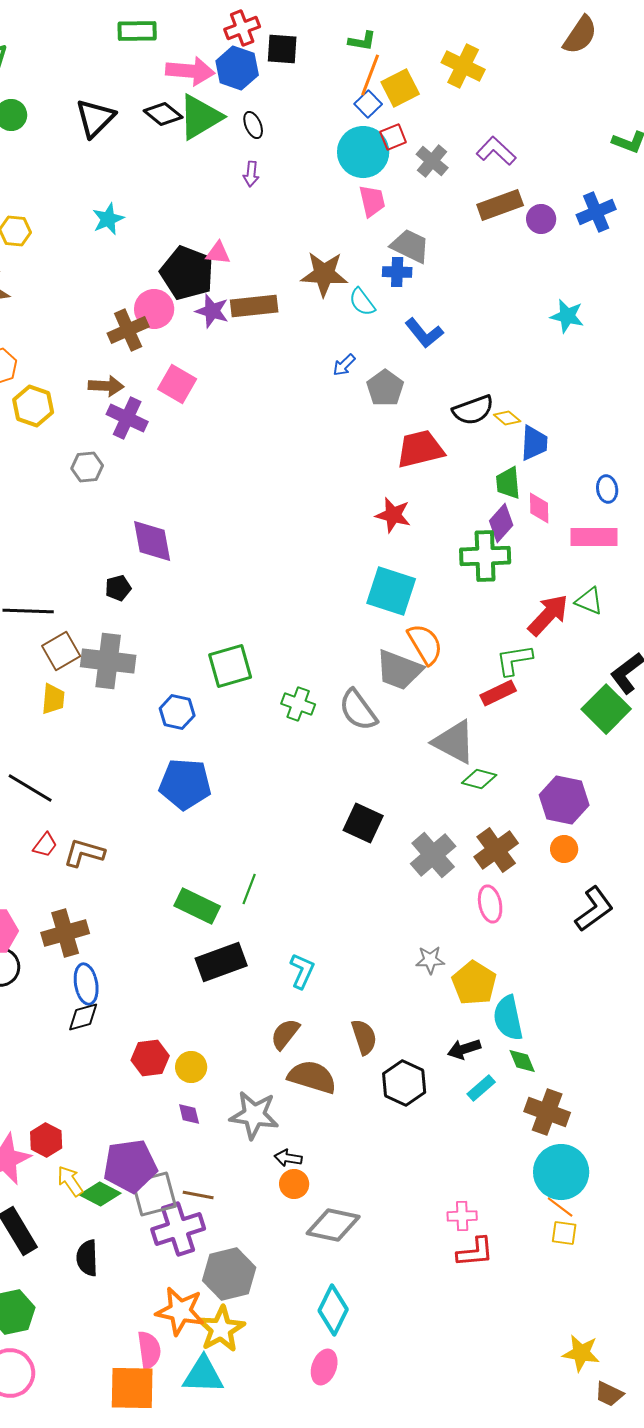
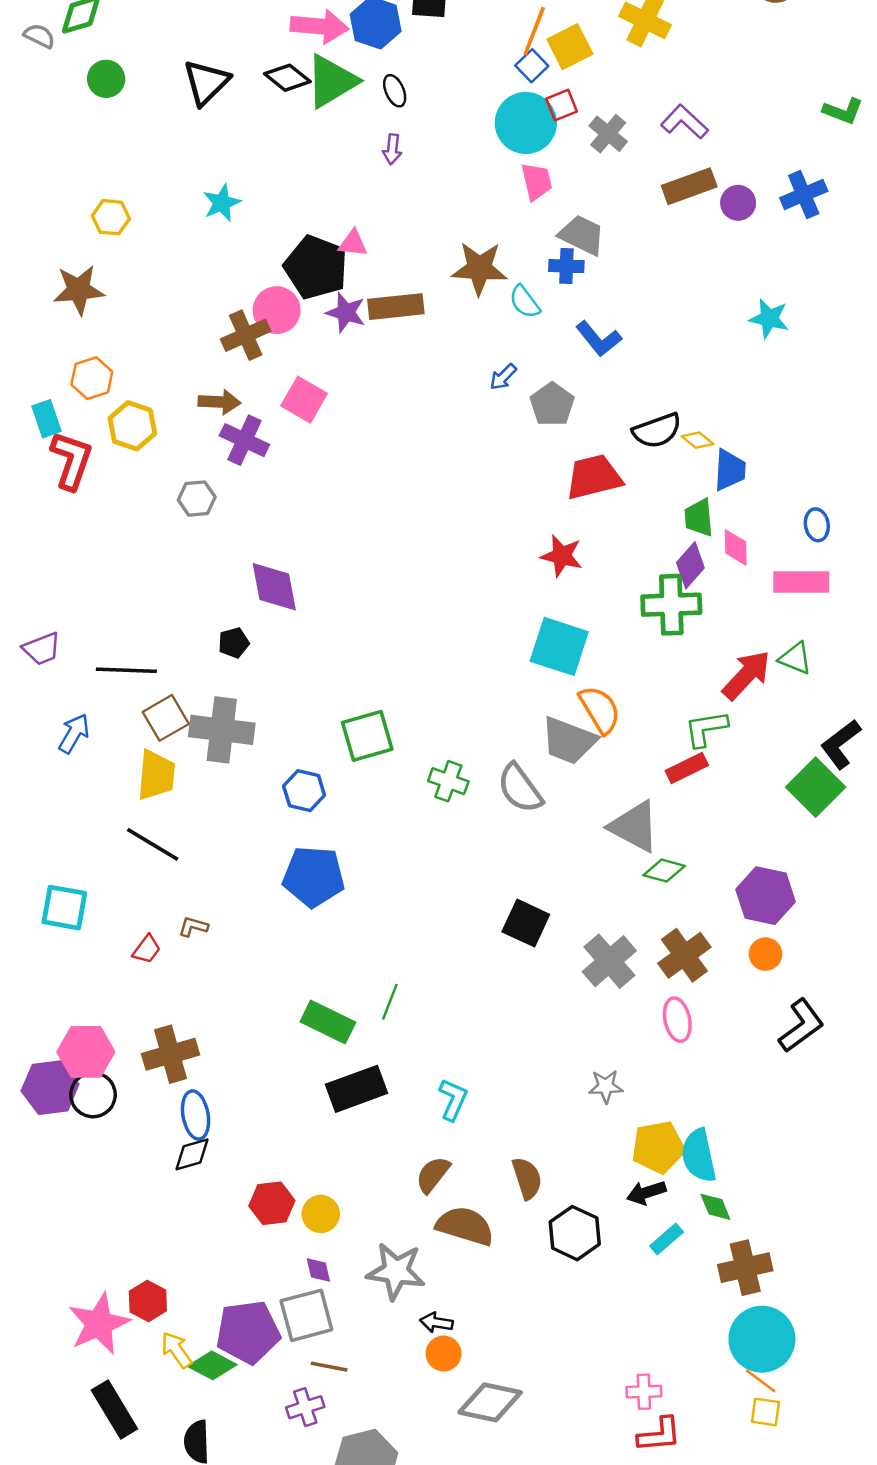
yellow trapezoid: (53, 699) -> (156, 775), size x1.4
black line: (30, 788) -> (153, 844), moved
brown L-shape: (84, 853) -> (193, 927), moved, size x0.6
yellow pentagon: (474, 983) -> (658, 1147), moved, turned 30
brown cross: (547, 1112) -> (745, 1268), turned -33
gray square: (154, 1194) -> (306, 1315), moved
purple cross: (178, 1229) -> (305, 1407), size x0.6

